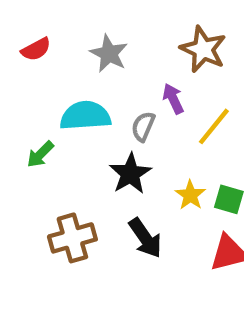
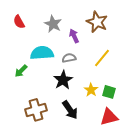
red semicircle: (36, 49) -> (19, 22), turned 88
purple arrow: (173, 99) -> (74, 36), moved
gray semicircle: (143, 126) -> (69, 58), turned 56

